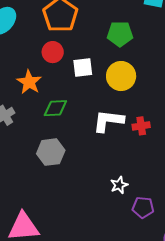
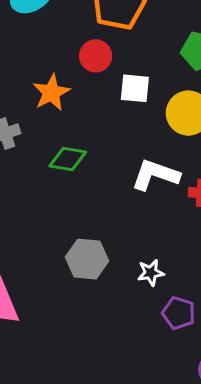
green diamond: (55, 108) -> (68, 159), moved
gray hexagon: (51, 152) -> (87, 259), moved

